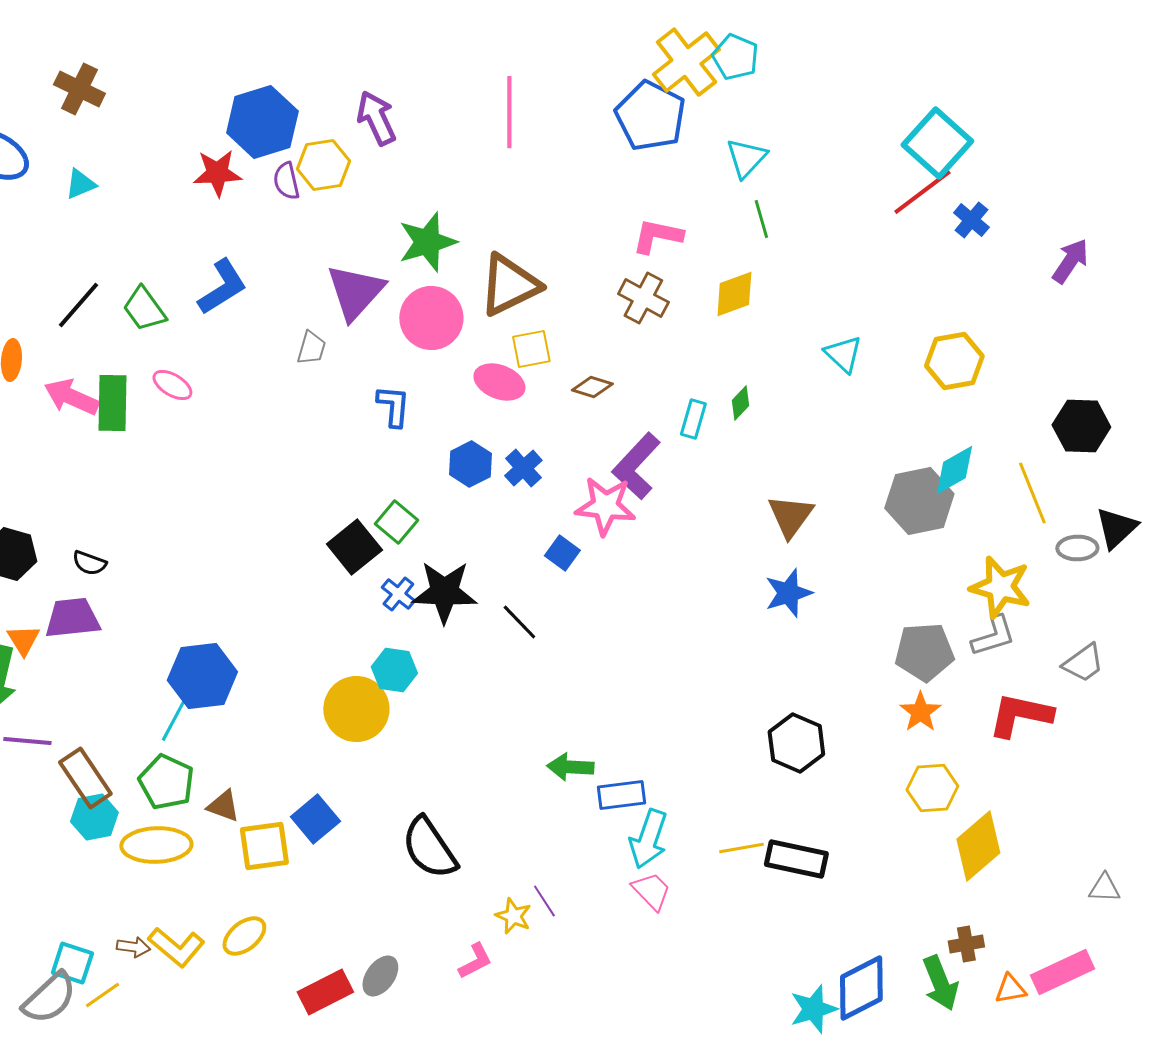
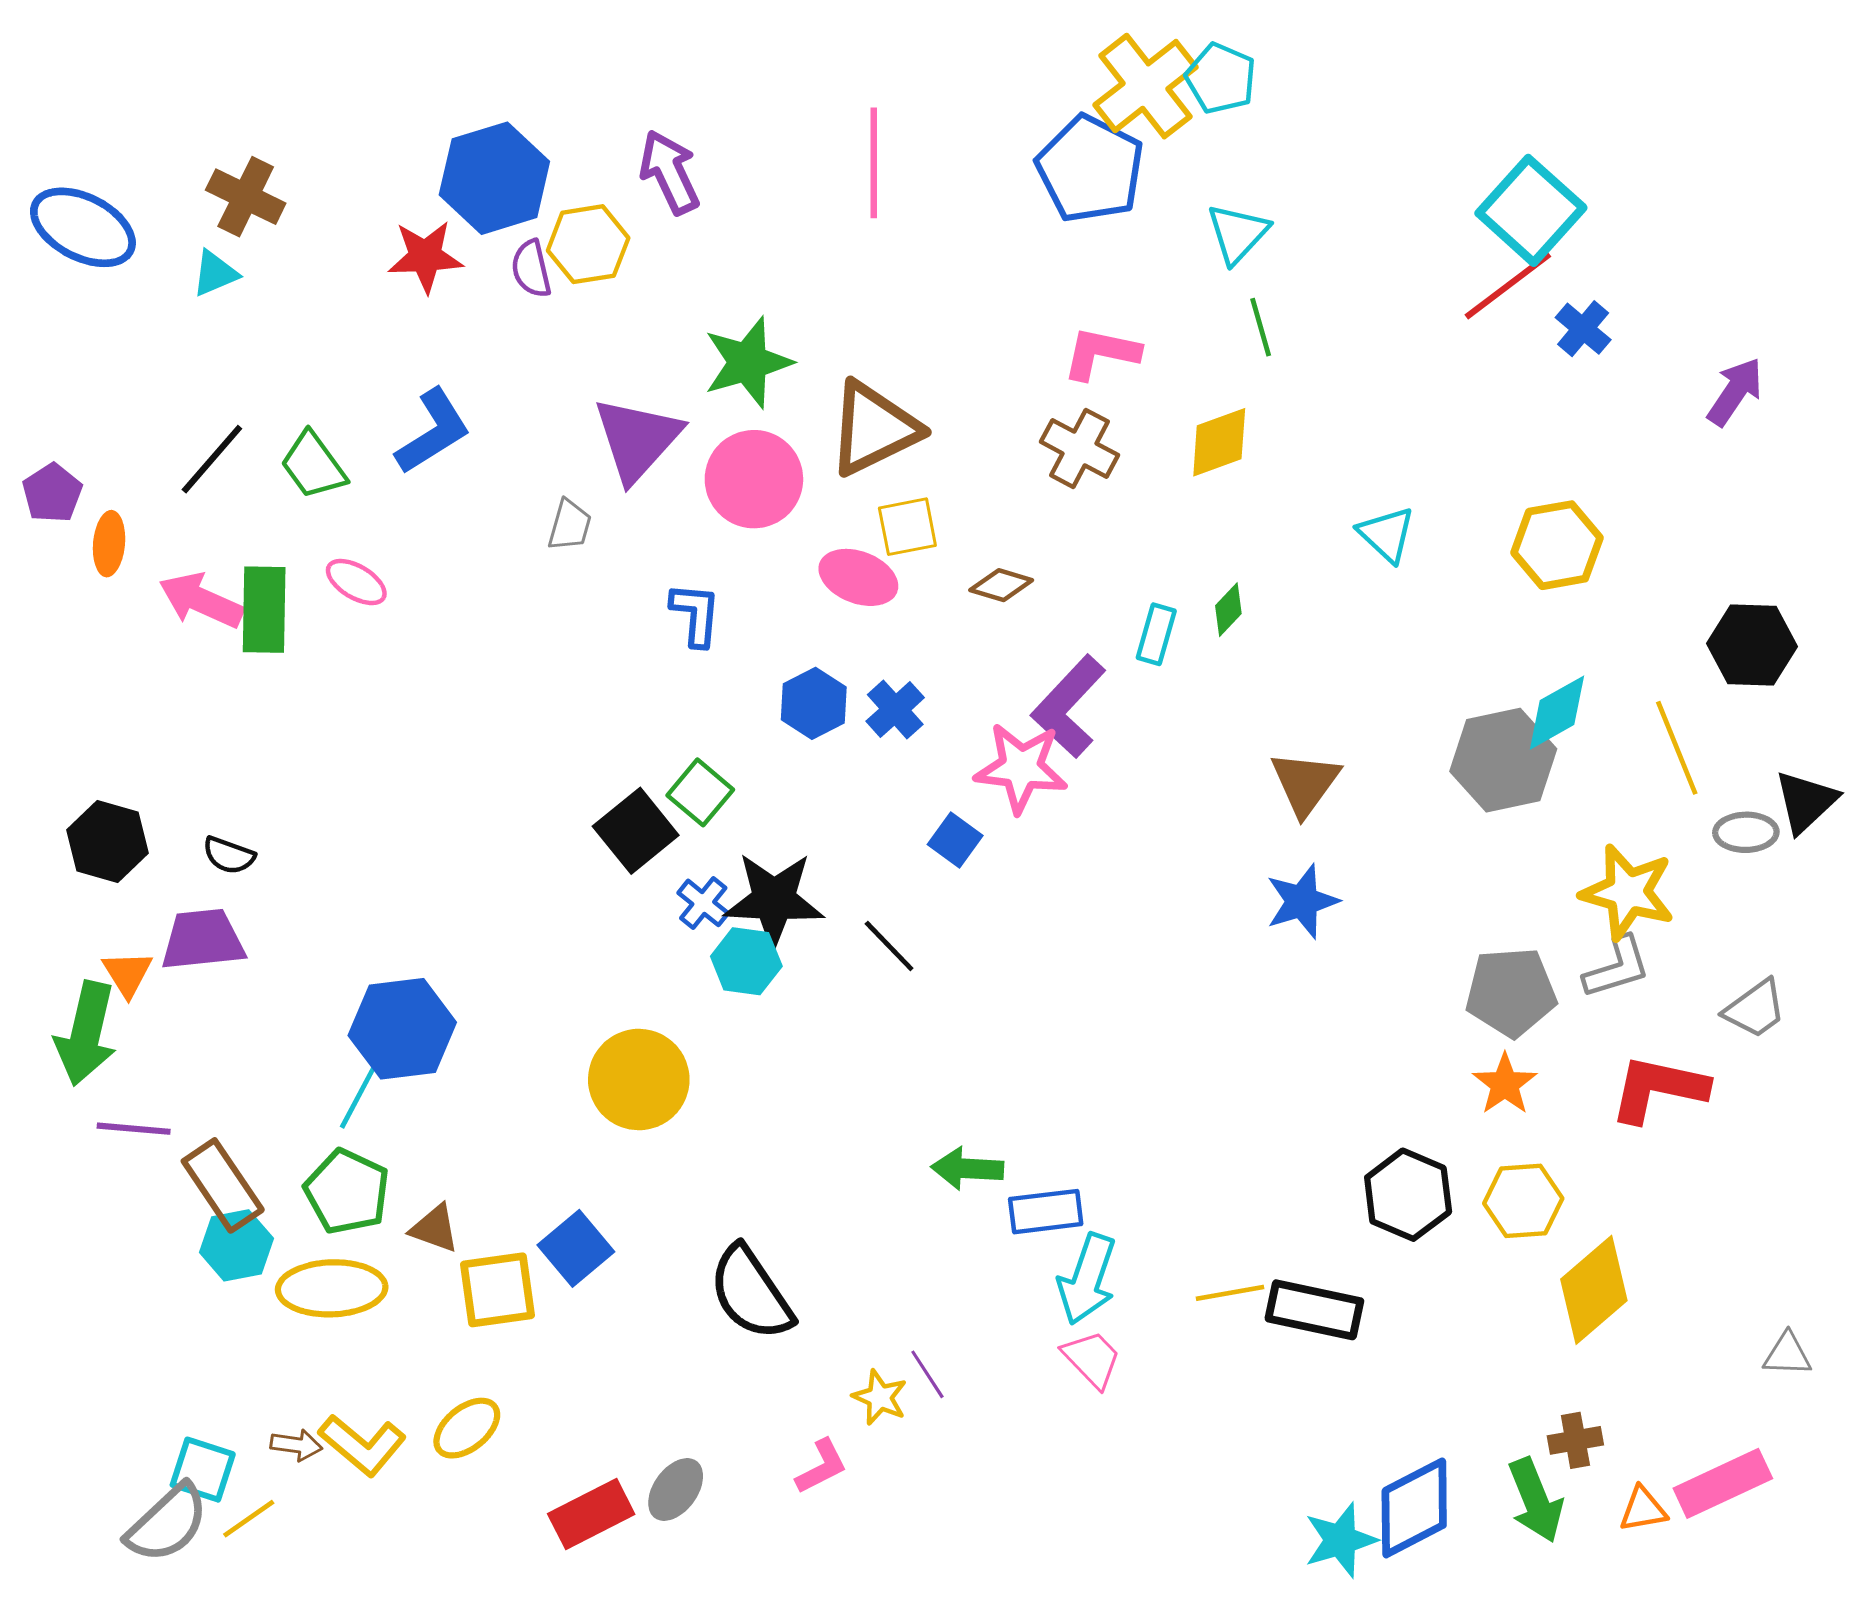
brown cross: (79, 89) -> (246, 197), moved
cyan hexagon: (394, 670) -> (746, 961), moved
black hexagon: (796, 743) -> (1408, 1195), moved

